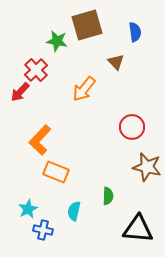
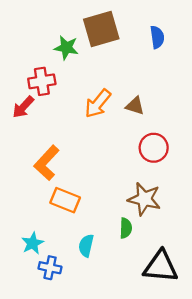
brown triangle: (116, 62) -> (135, 106), moved, turned -30
red cross: (36, 70) -> (42, 81), turned 35
brown star: (147, 167) -> (144, 199), moved

